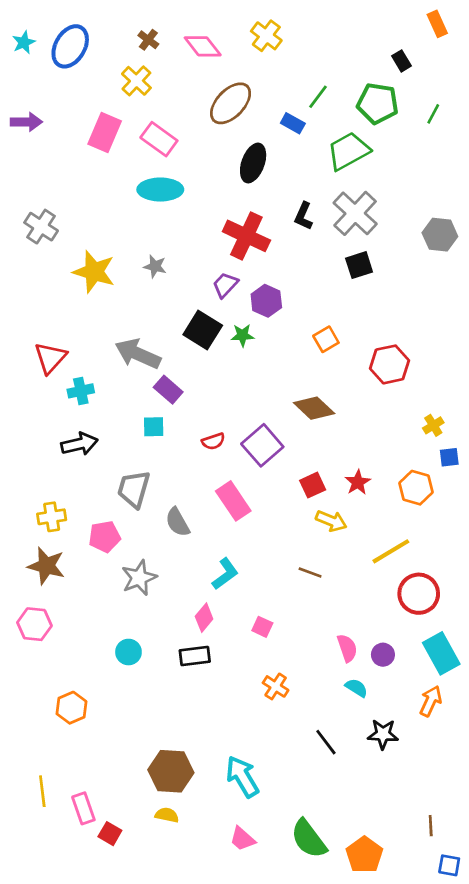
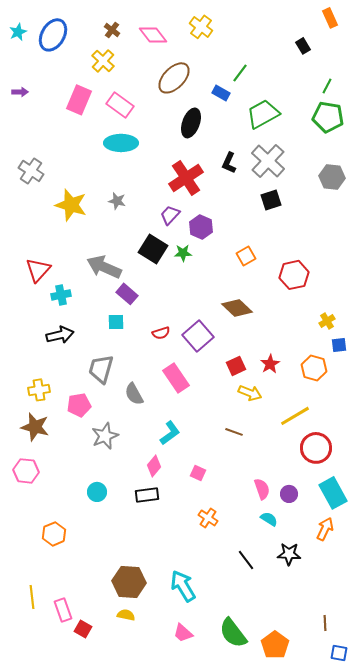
green pentagon: (378, 103) -> (328, 117), moved
purple arrow: (26, 122) -> (20, 92), size x0.7
red cross: (246, 236) -> (186, 178), turned 32

